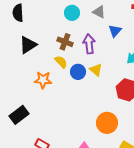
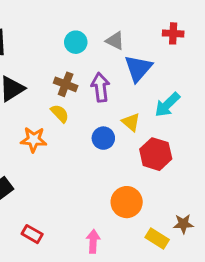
blue triangle: (115, 31) -> (138, 68), size x1.5
yellow triangle: (96, 70) -> (131, 122), moved
blue circle: (78, 72) -> (103, 138), moved

